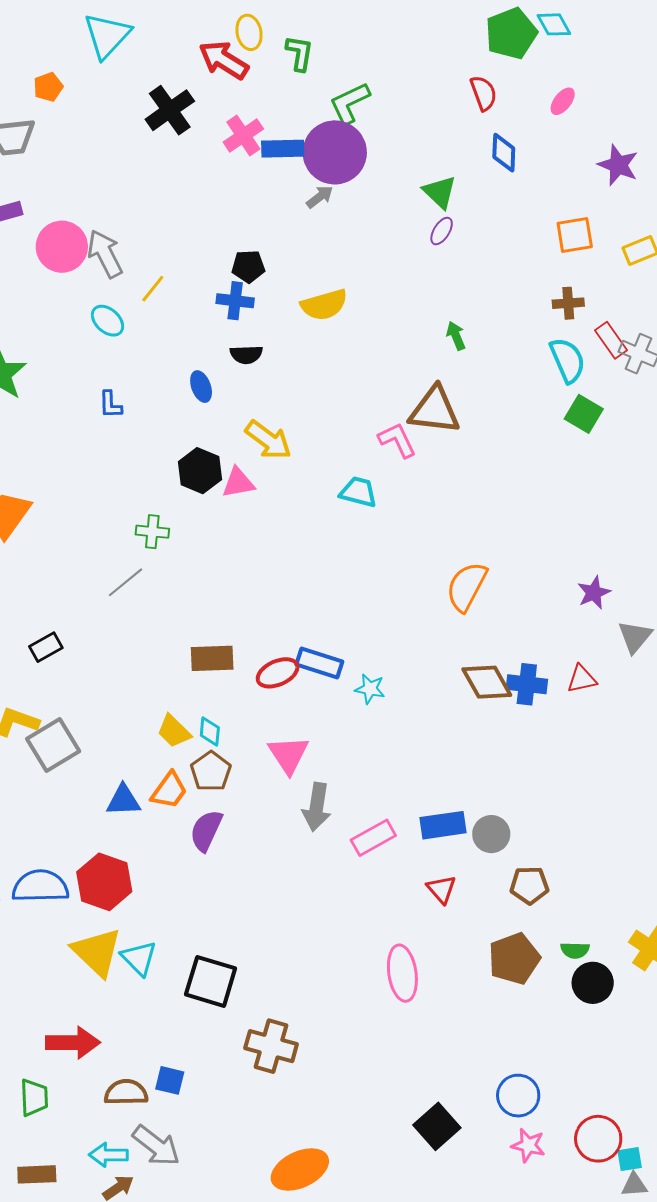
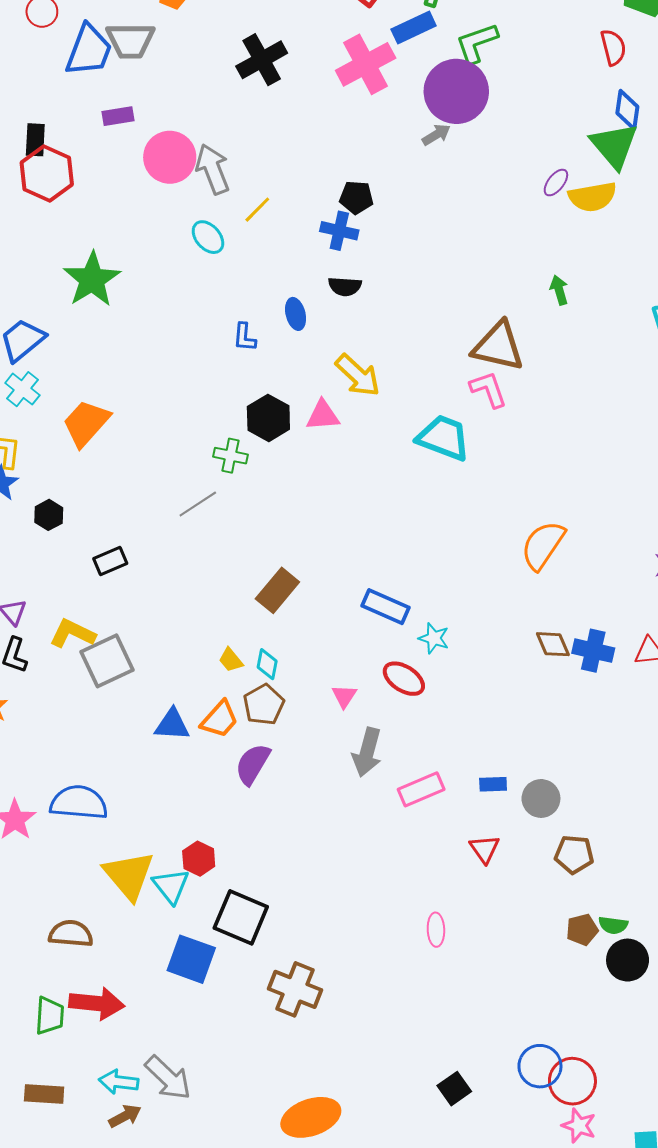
black cross: (170, 110) -> (262, 60), moved
pink cross: (243, 136) -> (366, 64), size x1.4
blue rectangle: (283, 149) -> (414, 28), moved, turned -30
green triangle: (440, 192) -> (614, 146), moved, size x1.4
yellow semicircle: (324, 305) -> (593, 197), moved
blue L-shape: (110, 405) -> (245, 337), moved
brown triangle: (435, 410) -> (498, 346), moved
black hexagon: (200, 471) -> (268, 418), moved
cyan trapezoid: (358, 492) -> (444, 438), size x1.4
brown rectangle: (212, 658) -> (277, 590), turned -54
red ellipse: (278, 673) -> (404, 679), moved, turned 51
brown diamond: (487, 682) -> (553, 644), size x0.7
yellow trapezoid: (174, 731) -> (231, 660), size x0.7
pink triangle: (288, 755) -> (344, 696), size x0.6
blue rectangle: (443, 825) -> (493, 784), size x0.6
red hexagon: (104, 882) -> (199, 859), moved, size x0.6
brown pentagon: (514, 959) -> (582, 930), moved, size x0.6
pink ellipse: (402, 973) -> (436, 930), size x0.6
red arrow: (73, 1043) -> (97, 1003), moved
blue square: (170, 1080) -> (191, 959), moved, size x1.6
brown semicircle: (126, 1092) -> (71, 934), moved
black square: (437, 1126) -> (454, 1089), size x0.7
red circle: (598, 1139) -> (572, 1081), moved
pink star: (528, 1145) -> (579, 1126), moved

